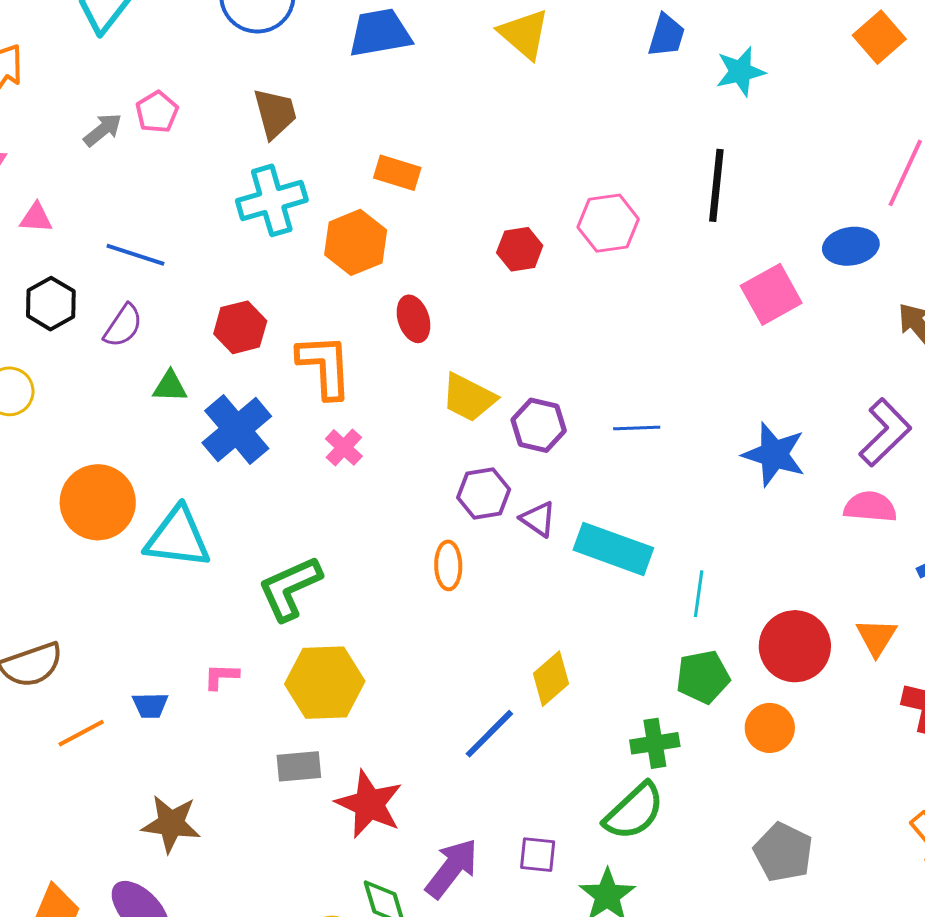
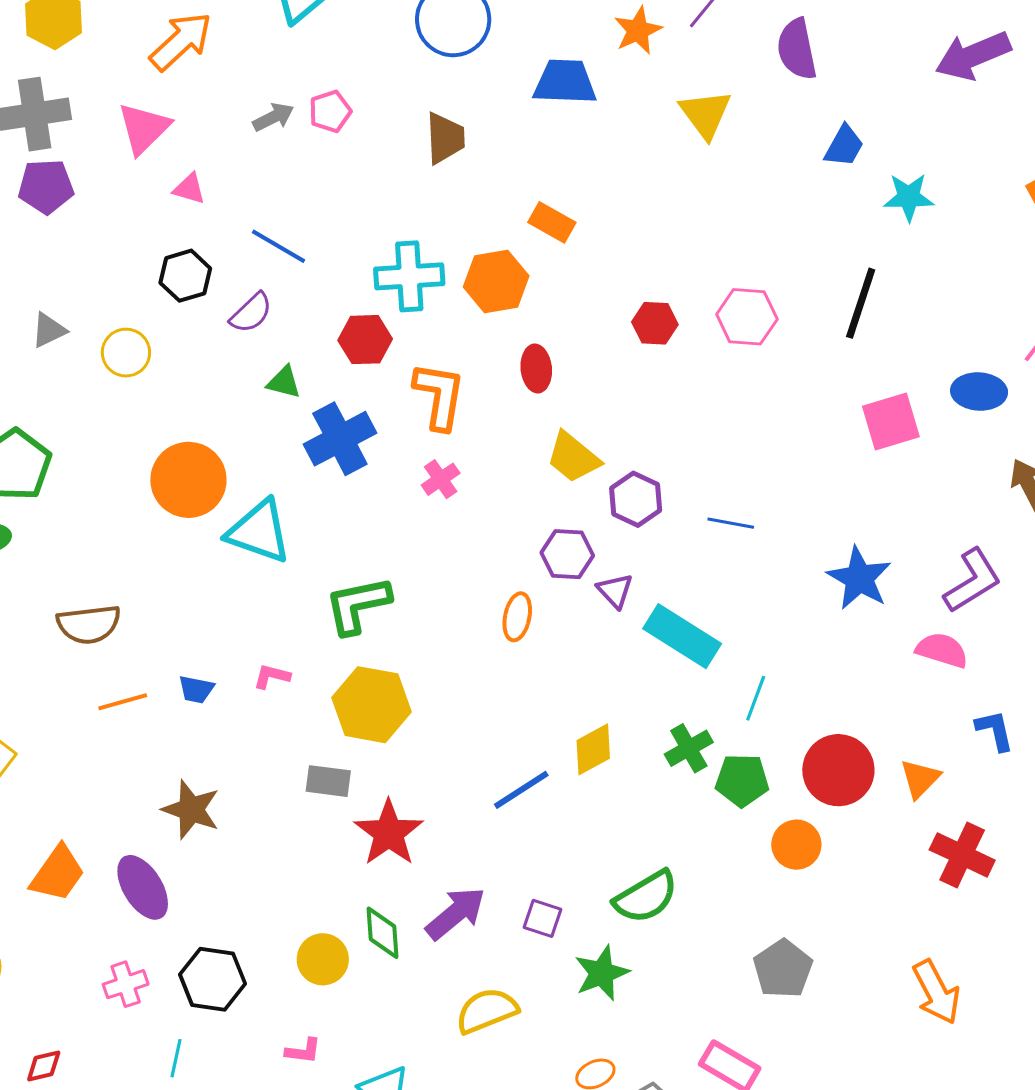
cyan cross: (272, 200) -> (409, 276), moved
green cross: (655, 743) -> (689, 748), moved, turned -33

